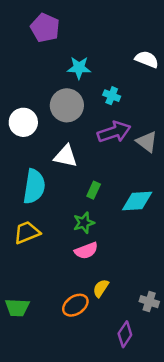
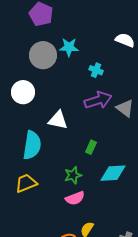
gray circle: (67, 105) -> (43, 55), moved
green rectangle: (94, 190) -> (91, 147), moved
cyan diamond: (137, 201) -> (113, 173), moved

